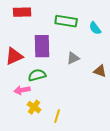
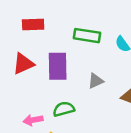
red triangle: (14, 56) -> (23, 64), moved
green semicircle: (37, 75) -> (64, 109), moved

